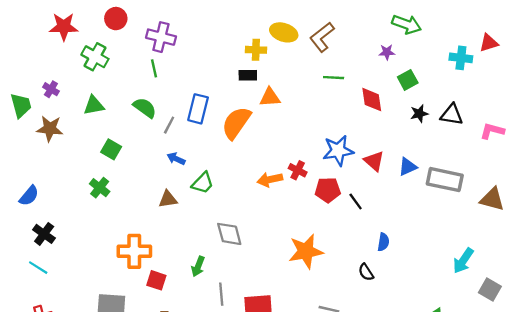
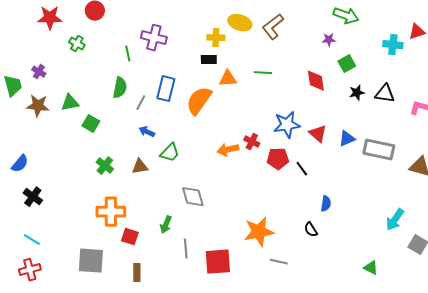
purple cross: (161, 37) -> (154, 38), moved
green cross: (95, 57) -> (77, 44), size x0.7
green line: (334, 78) -> (263, 73), moved
green triangle: (94, 105) -> (70, 103), moved
green semicircle: (145, 108) -> (120, 88), turned 65
green cross: (100, 188) -> (105, 166), moved
orange star: (306, 251) -> (259, 232), moved
cyan line: (38, 268) -> (32, 240), moved

